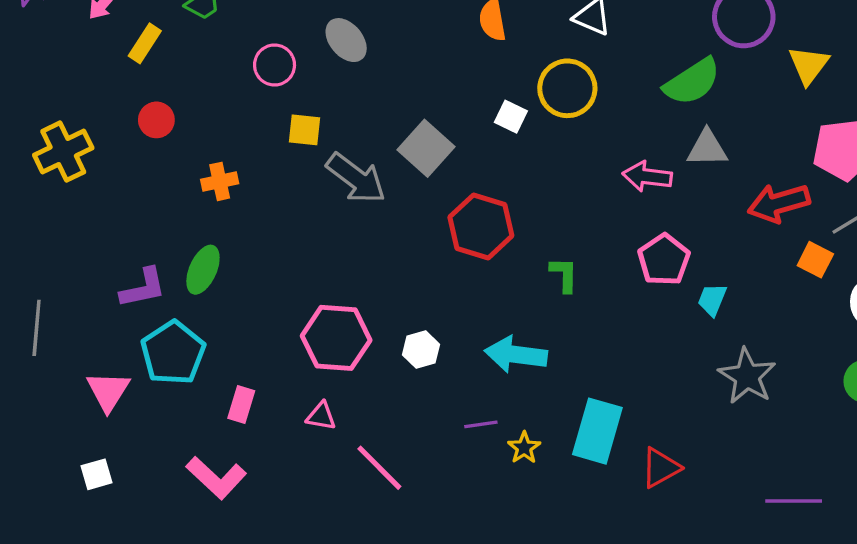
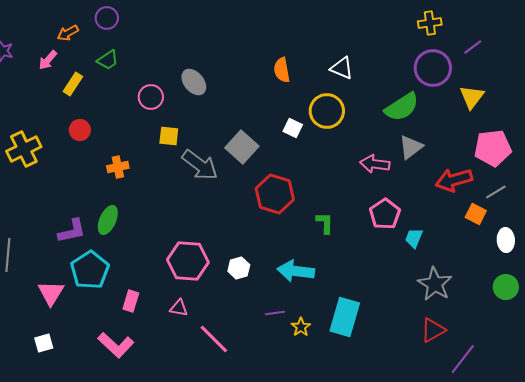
gray triangle: (707, 148) -> (411, 147), turned -36
red triangle: (661, 468) -> (433, 330), moved
purple line: (794, 501) -> (463, 359), turned -52

